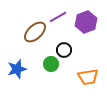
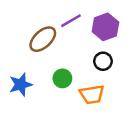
black circle: (64, 50) -> (103, 61), moved
orange trapezoid: (88, 77) -> (92, 94), moved

